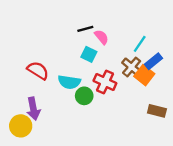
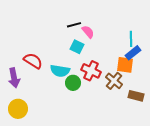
cyan line: (140, 44) -> (131, 39), moved, turned -35
brown cross: (132, 67) -> (114, 81), moved
orange square: (144, 75) -> (125, 65), turned -30
purple arrow: (33, 109) -> (14, 78), moved

